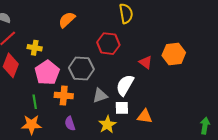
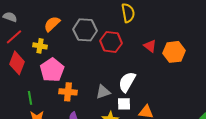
orange semicircle: (67, 20) -> (52, 24), moved
red triangle: (146, 62) -> (150, 46), moved
gray hexagon: (81, 69) -> (85, 30), moved
green line: (35, 102) -> (30, 98), moved

